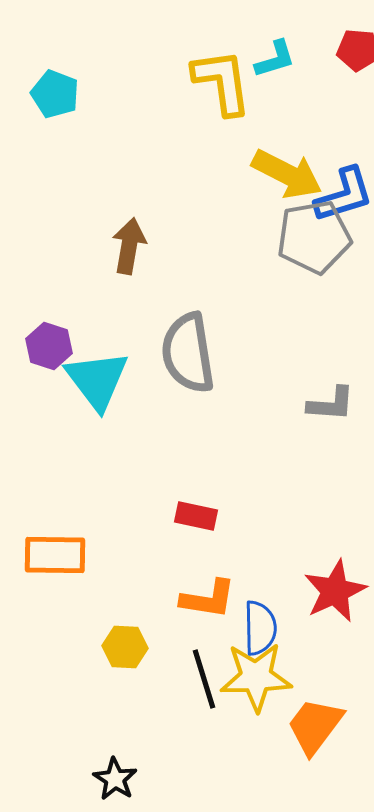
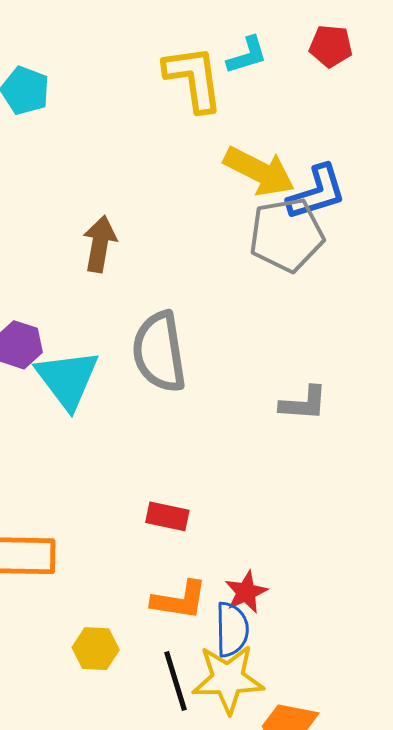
red star: (335, 591) -> (246, 592), moved, size x0.7

